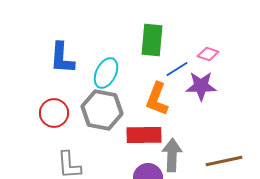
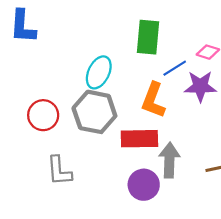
blue L-shape: (62, 58) -> (23, 26), moved

